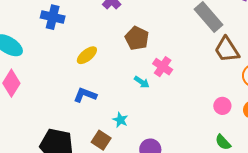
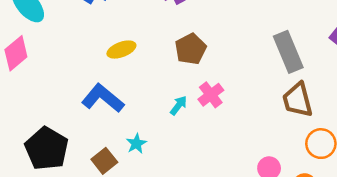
cyan arrow: (142, 82) -> (179, 105), turned -105
blue L-shape: (85, 95) -> (103, 98), size x1.4

